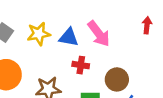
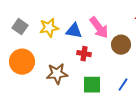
brown circle: (117, 79) -> (121, 45), moved

